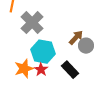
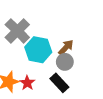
gray circle: (86, 46) -> (65, 62), moved
cyan hexagon: (43, 52) -> (38, 50), moved

